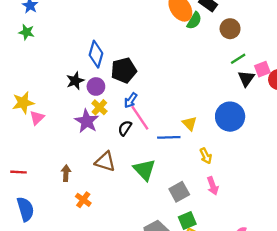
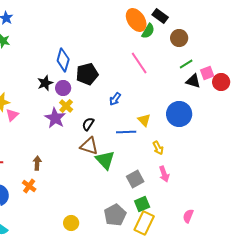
black triangle: (246, 78) -> (193, 81), turned -49
blue arrow: (131, 100) -> (115, 99), moved
pink line: (140, 118) -> (139, 63), moved
brown triangle: (105, 162) -> (89, 146), moved
orange cross: (83, 200) -> (29, 186), moved

